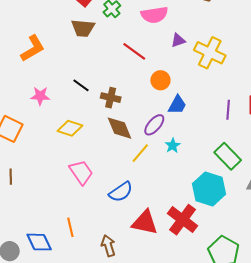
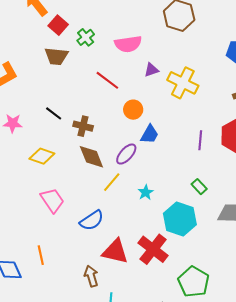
cyan star: (173, 146) -> (146, 192), moved
green rectangle: (228, 156) -> (199, 187), size x0.6
brown arrow: (108, 246) -> (91, 276), moved

